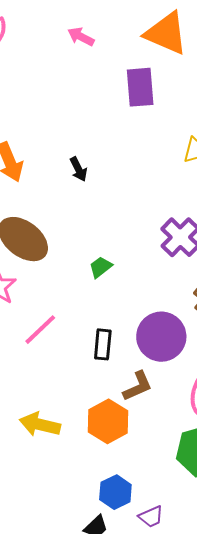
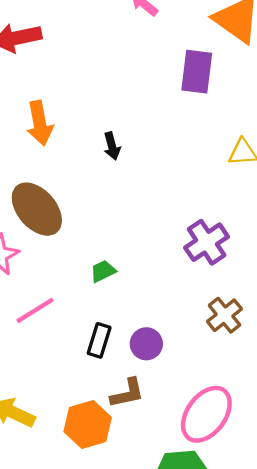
green trapezoid: (101, 267) -> (103, 271), moved
purple circle: (161, 337) -> (146, 344), moved, size x0.6

